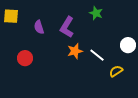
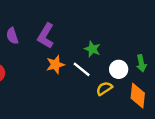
green star: (96, 13) -> (92, 49), moved
white circle: (128, 45) -> (119, 69), moved

